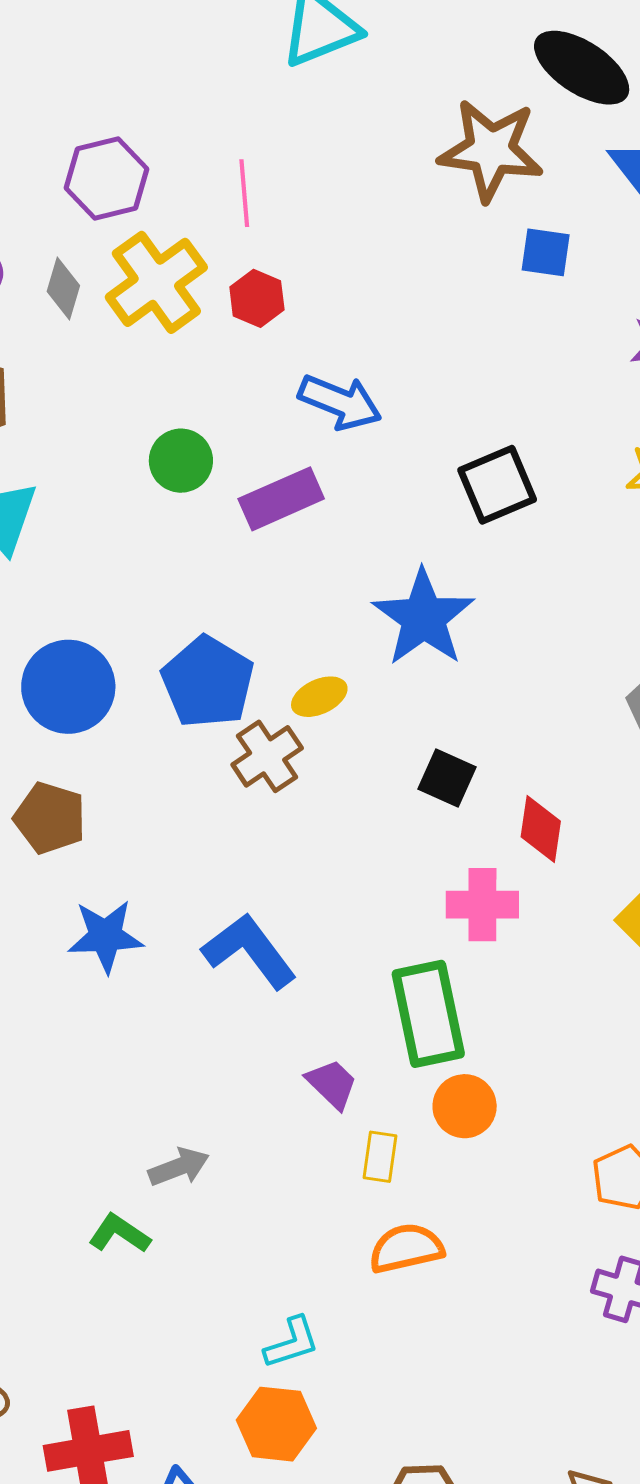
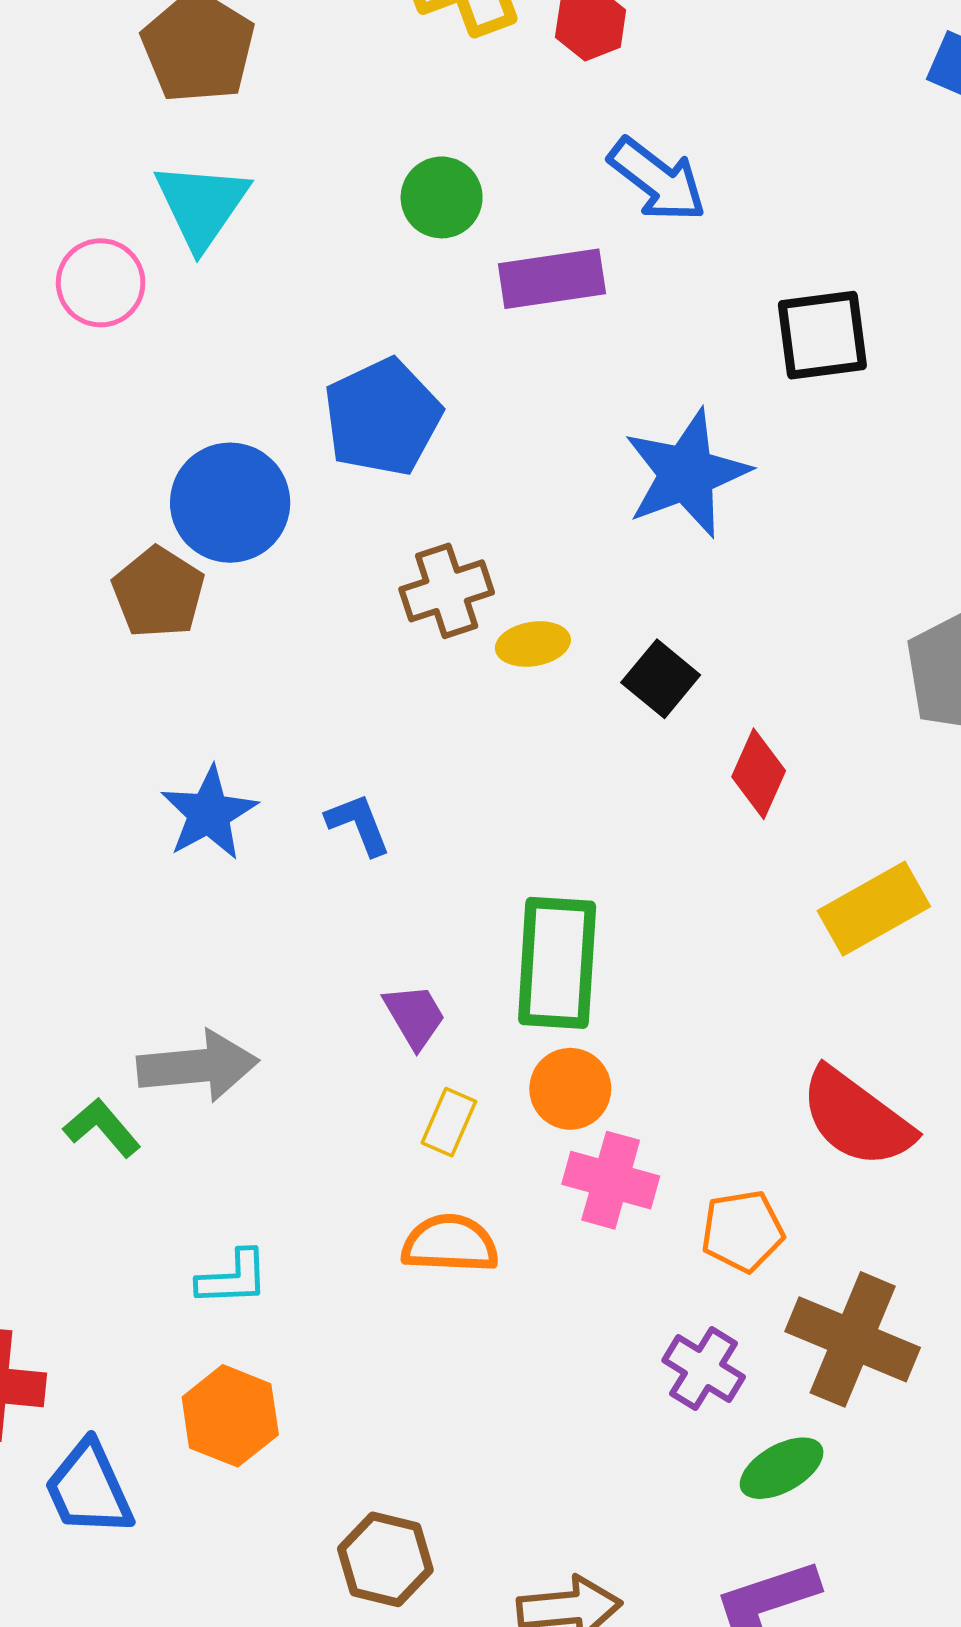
blue pentagon: (208, 682) -> (383, 417), moved
blue circle: (68, 687) -> (230, 503), moved
yellow ellipse: (319, 697) -> (533, 644), moved
pink cross: (482, 905) -> (611, 1180), moved
blue star: (106, 936) -> (209, 813), moved, turned 30
blue L-shape: (249, 951) -> (358, 824), size x0.6
gray arrow: (179, 1167) -> (198, 1066), size x1.5
cyan L-shape: (292, 1343) -> (233, 1278), moved

